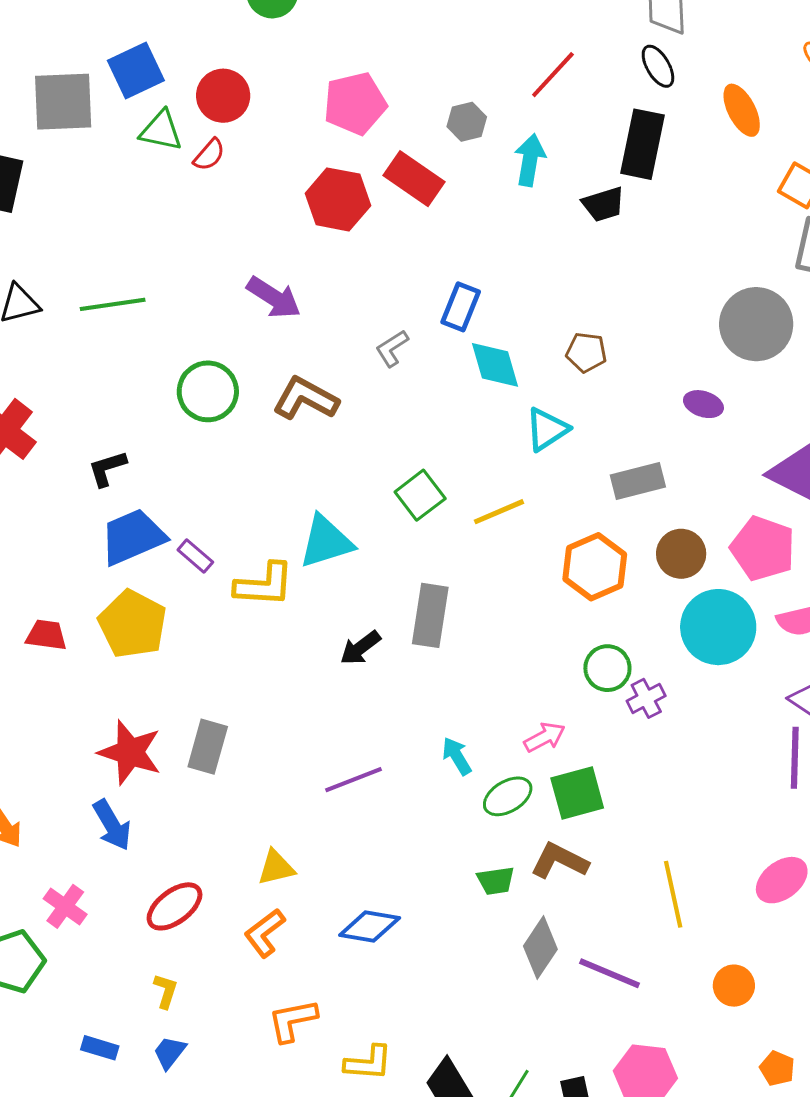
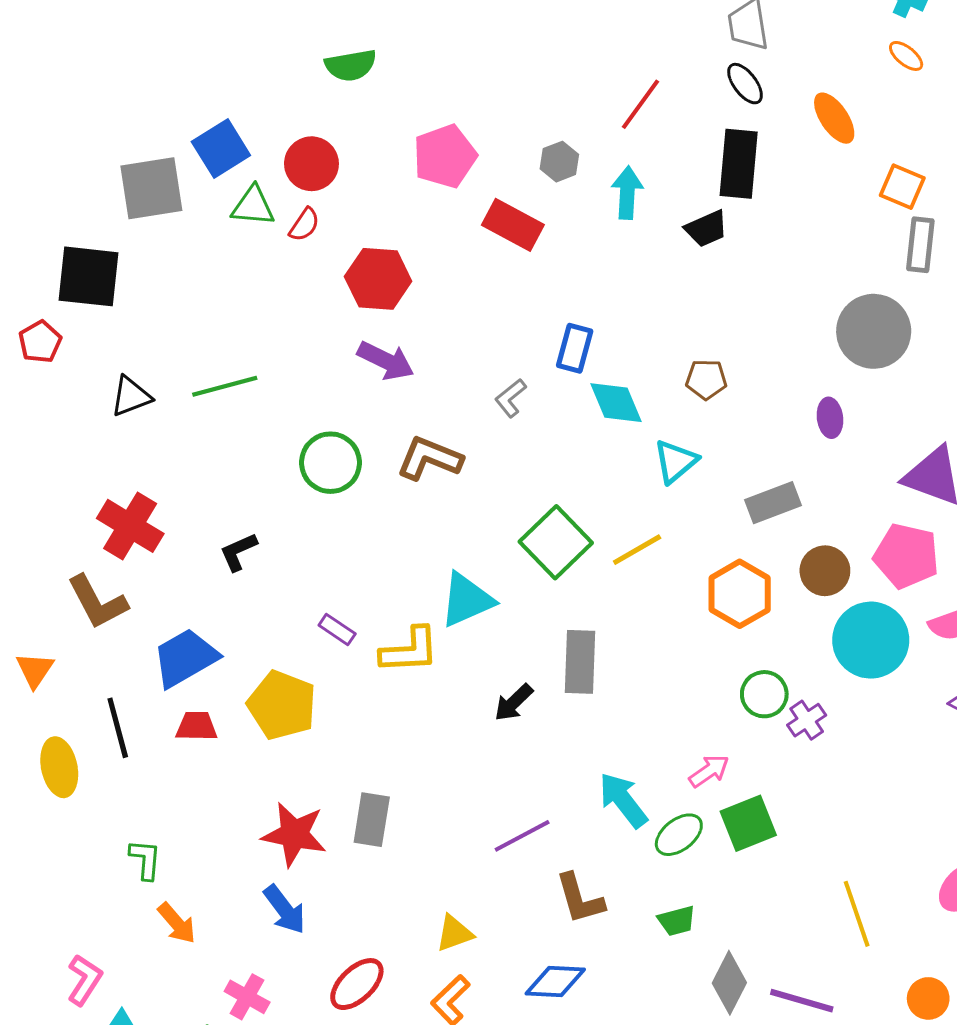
red hexagon: (338, 199) -> (378, 279), moved
purple ellipse: (703, 404) -> (830, 418), turned 72
green square: (420, 495) -> (556, 542), size x1.4
blue trapezoid: (133, 537) -> (185, 658), moved
cyan arrow: (457, 756) -> (623, 800), size x1.5
brown L-shape: (560, 861) -> (580, 899), moved, turned -126

